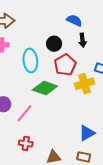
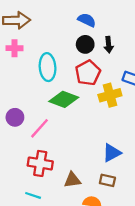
blue semicircle: (74, 20) -> (87, 20), moved
black circle: (54, 44) -> (85, 44), moved
red cross: (26, 143) -> (40, 163), size x1.5

